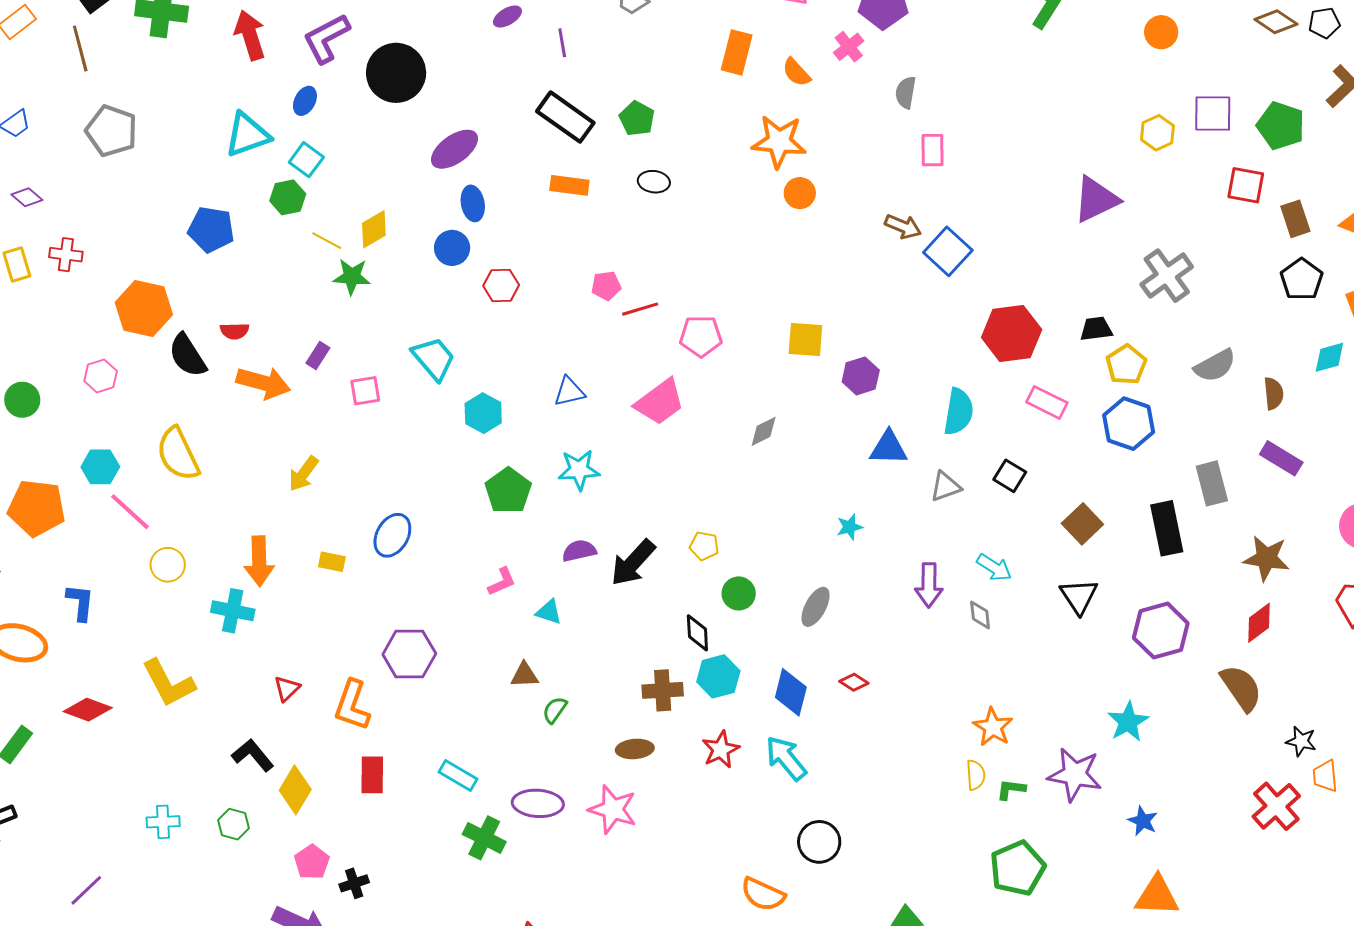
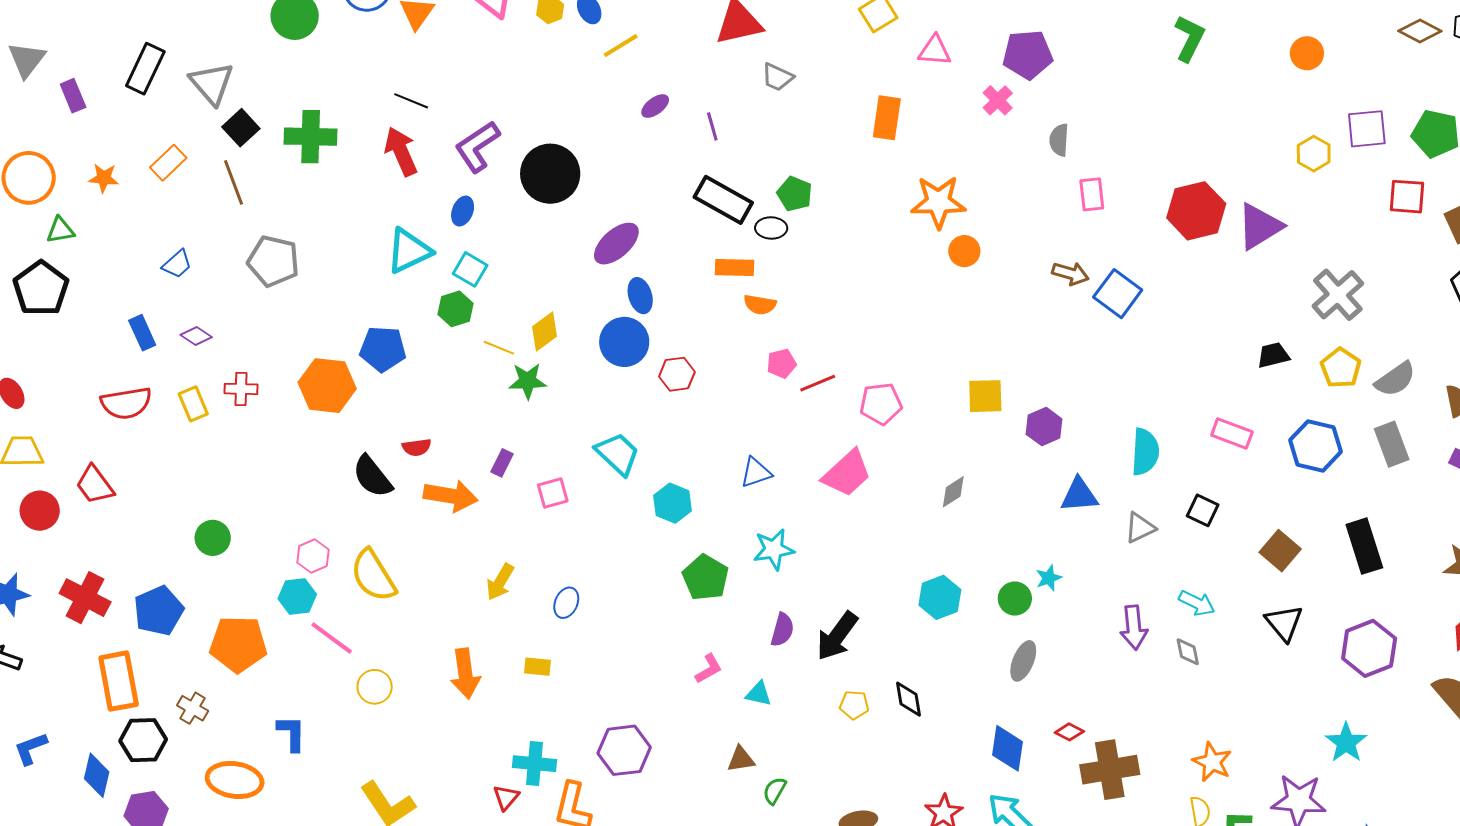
orange semicircle: (796, 72) -> (760, 305), moved, turned -32
black ellipse: (654, 182) -> (771, 228), moved
blue circle: (452, 248) -> (624, 342), size x1.4
orange hexagon: (144, 309) -> (327, 386), moved
red hexagon: (1012, 334) -> (1196, 211), moved
yellow pentagon: (1126, 365) -> (1341, 368), moved
pink hexagon: (101, 376) -> (313, 556), moved
gray rectangle: (1212, 483) -> (1392, 444), moved
blue ellipse: (392, 535) -> (566, 603), moved, size x0.7
yellow pentagon: (704, 546) -> (854, 705), moved
purple semicircle: (579, 551) -> (782, 630), turned 124
green circle: (739, 593) -> (1015, 599), moved
cyan cross: (233, 611) -> (534, 764), moved
cyan hexagon: (718, 676) -> (940, 597), moved
brown cross: (663, 690) -> (1110, 770), moved, size x1.4

